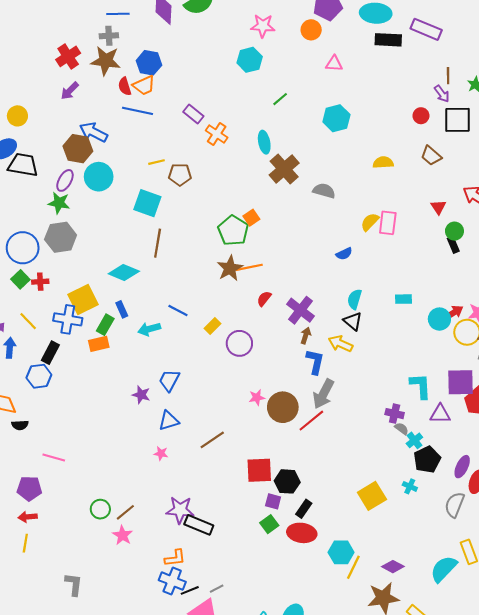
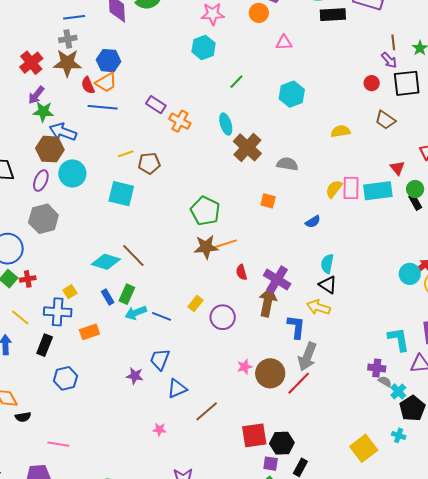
green star: (59, 203) -> (43, 112), moved
orange square: (251, 218) -> (268, 201), moved, turned -35
gray hexagon: (61, 237) -> (43, 219), moved
brown line: (158, 243) -> (133, 255), moved, turned -48
brown star: (230, 268) -> (206, 247), turned 30
red semicircle: (264, 299) -> (241, 272), turned -49
cyan rectangle: (403, 299) -> (378, 191), moved, size x1.8
yellow square: (83, 300) -> (70, 292), size x0.5
blue line: (178, 311) -> (162, 316), moved
green rectangle: (105, 325) -> (127, 294), moved
brown arrow: (306, 336) -> (268, 302), moved, size x1.8
blue hexagon: (39, 376) -> (65, 378), moved
blue triangle: (169, 421) -> (177, 388), moved

